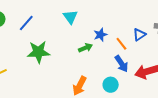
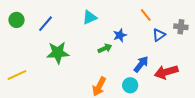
cyan triangle: (70, 17) -> (90, 17), turned 42
orange line: (121, 44) -> (146, 15), moved
blue arrow: (121, 64) -> (141, 64), turned -108

